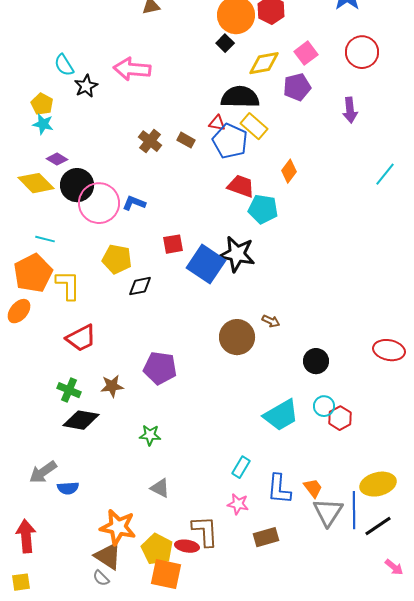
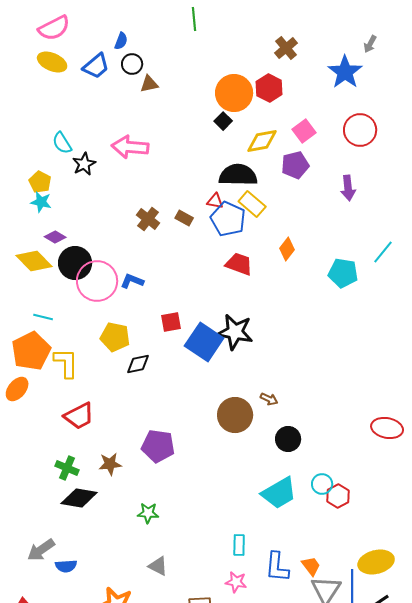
cyan pentagon: (263, 209) -> (343, 273), moved
black circle: (316, 361) -> (288, 439), moved
cyan rectangle: (241, 467) -> (239, 545), turned -30

